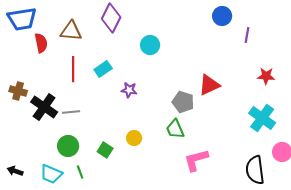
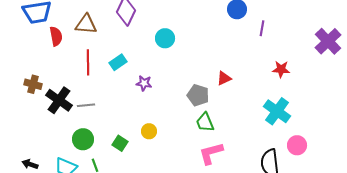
red triangle: (209, 85) -> (224, 78), size x0.7
green trapezoid: (175, 129) -> (205, 122), moved

